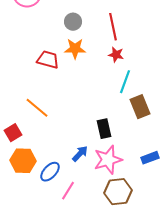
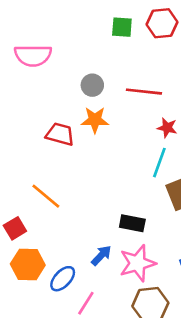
red line: (113, 27) -> (144, 92), turned -72
red star: (116, 55) -> (167, 128), moved
black rectangle: (104, 129) -> (132, 223), turned -66

